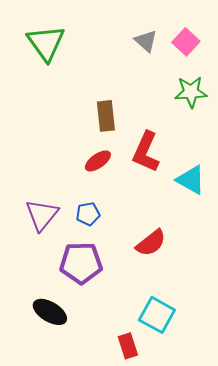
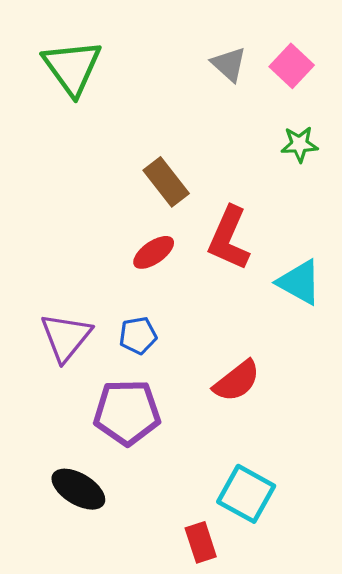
green star: (191, 92) -> (299, 144), size x0.7
brown rectangle: (106, 116) -> (166, 182), turned -32

